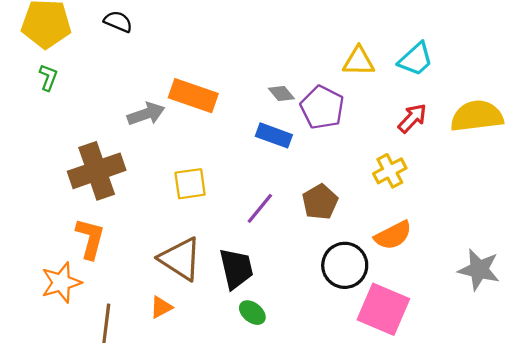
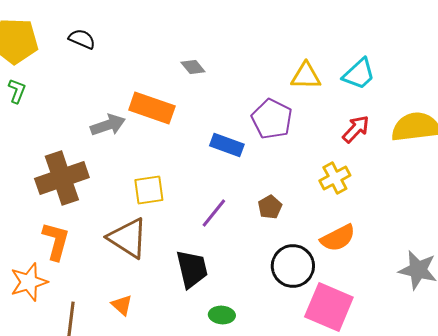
gray diamond: (281, 94) -> (193, 67), moved
brown pentagon: (320, 202) -> (270, 207), size x0.7
brown triangle: (180, 259) -> (128, 238), moved
orange triangle: (161, 307) -> (122, 305), turned -50
green ellipse: (252, 313) -> (222, 315), moved, turned -35

